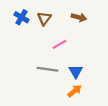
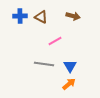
blue cross: (22, 17) -> (20, 16), turned -32
brown triangle: (44, 18) -> (41, 17), turned -40

